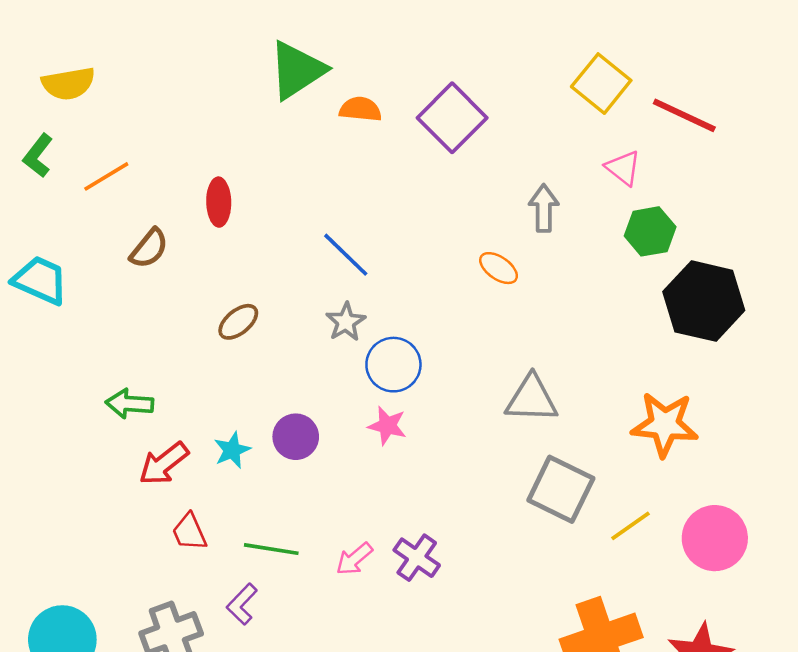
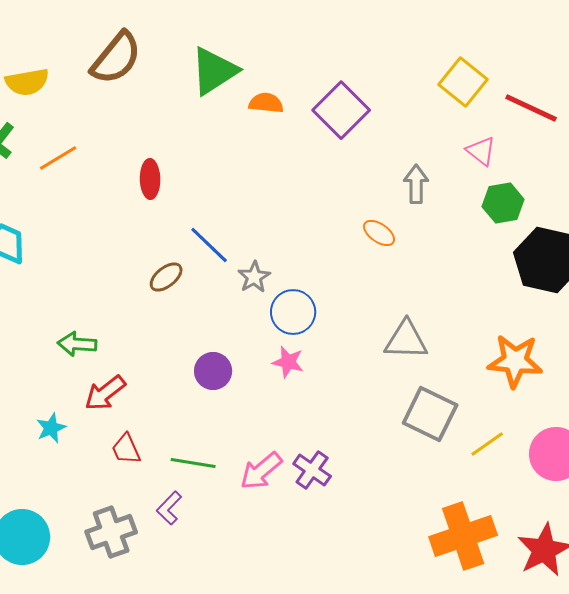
brown semicircle: (149, 249) -> (116, 58), moved, size x1.6
blue line: (346, 255) -> (209, 245), moved
cyan star: (232, 450) -> (51, 428), moved
pink arrow: (354, 559) -> (261, 471), size x1.4

